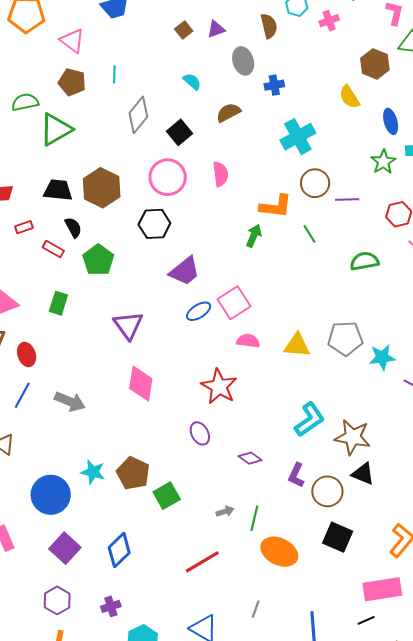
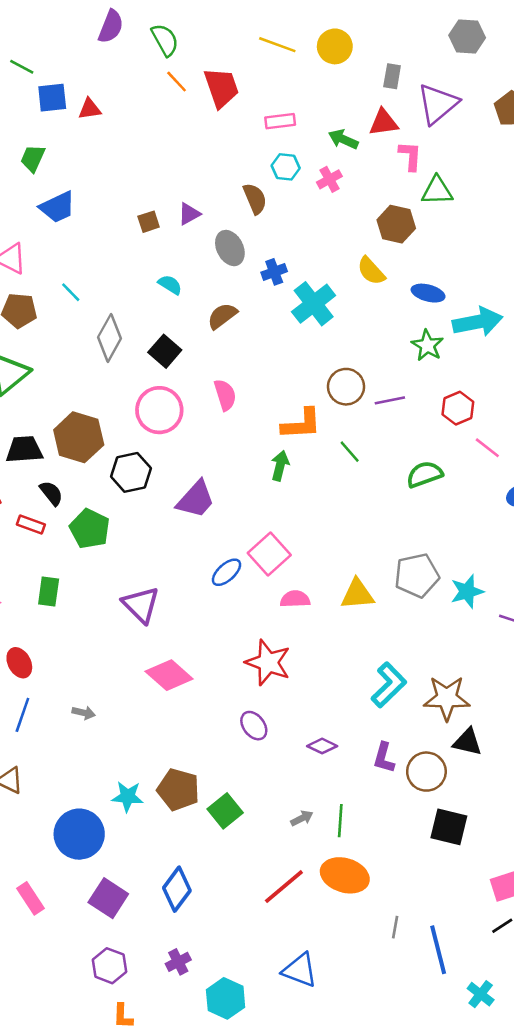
brown square: (184, 30) -> (149, 222), turned 30
cyan line: (114, 74) -> (71, 292), turned -36
blue ellipse: (391, 121) -> (428, 293), turned -50
cyan cross: (298, 137) -> (314, 304), moved
black hexagon: (154, 224) -> (131, 472), moved
purple trapezoid: (185, 271) -> (196, 499), moved
pink diamond: (141, 383) -> (169, 675), turned -48
gray arrow: (70, 401) -> (84, 713), size x0.6
orange ellipse: (279, 552) -> (345, 875), moved
gray line: (256, 609) -> (395, 927), moved

